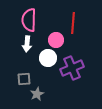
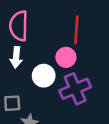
pink circle: (56, 40) -> (66, 57), moved

